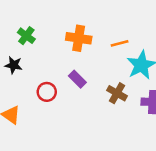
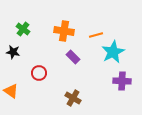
purple rectangle: (77, 79) -> (73, 57), moved
brown cross: (117, 93) -> (73, 98), moved

